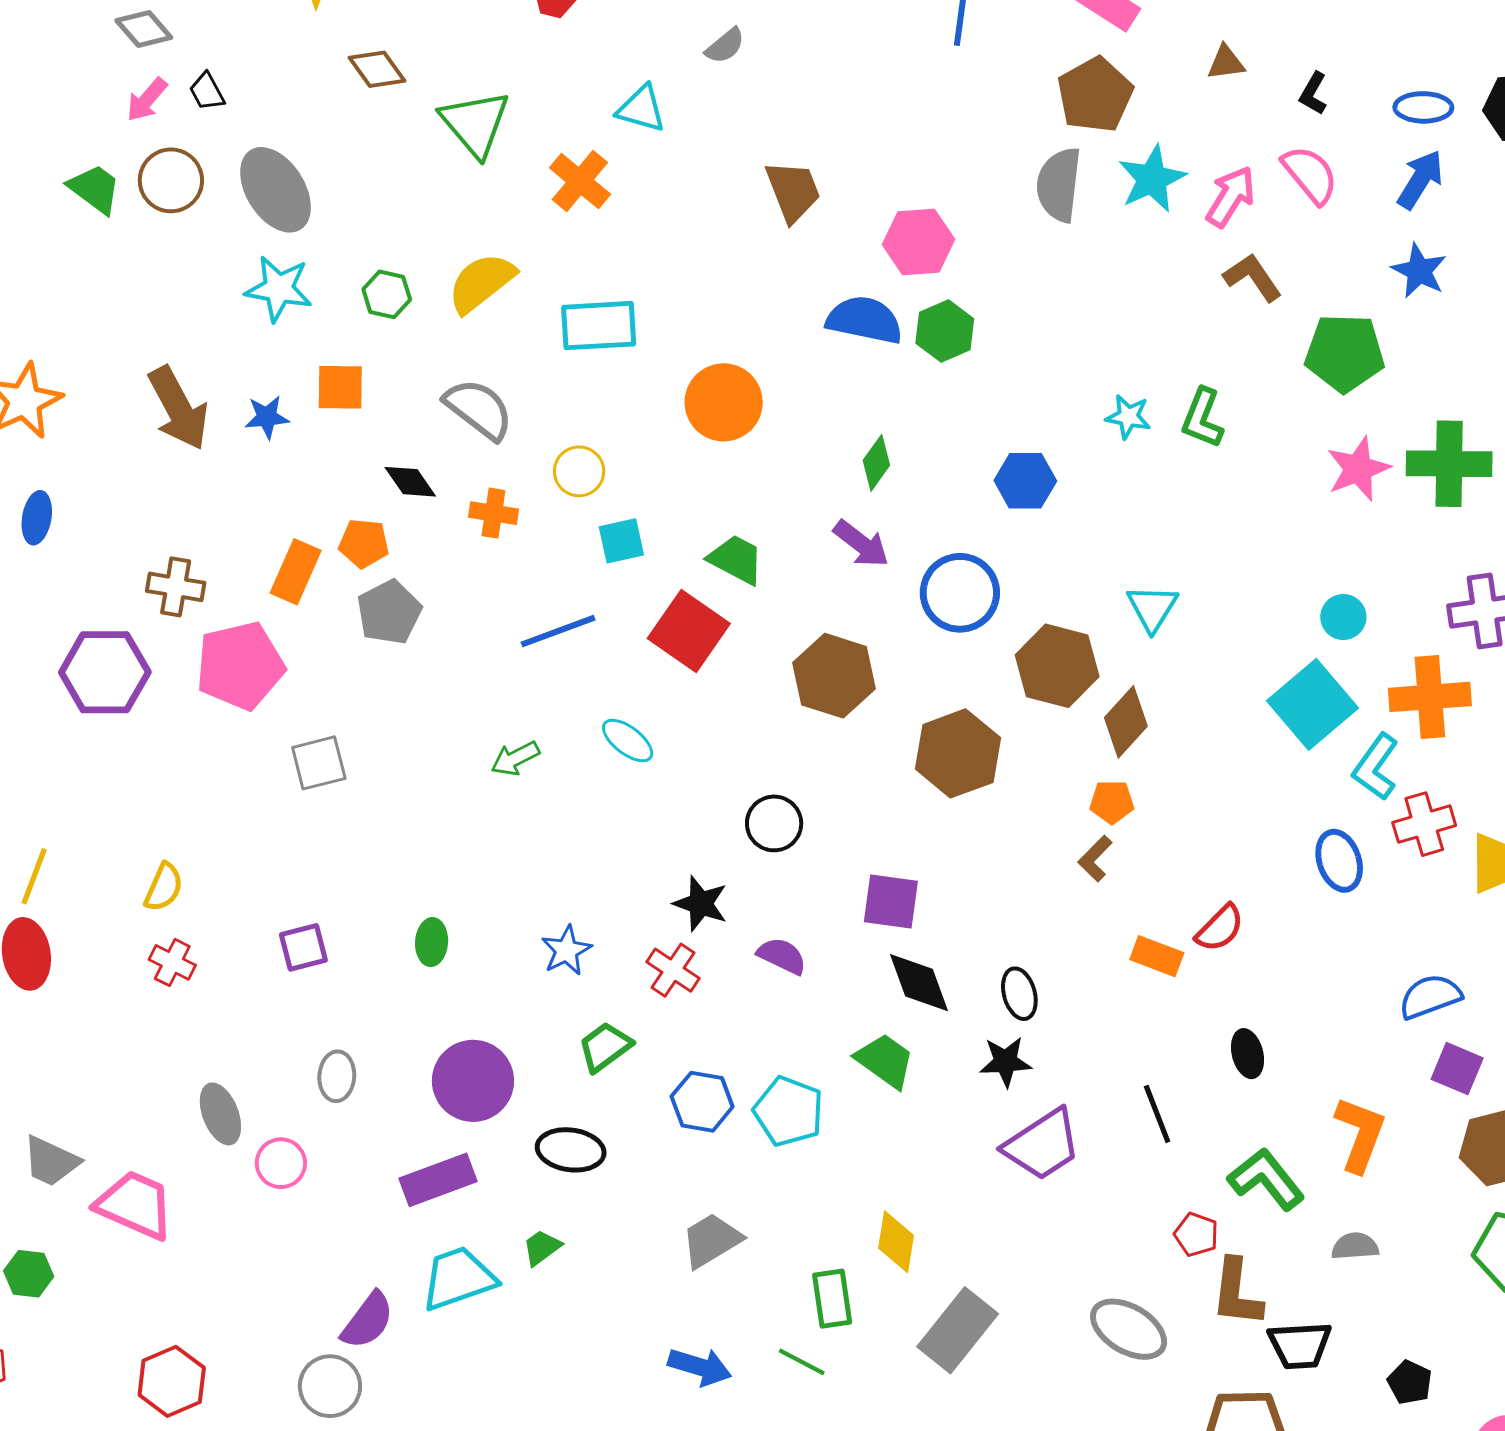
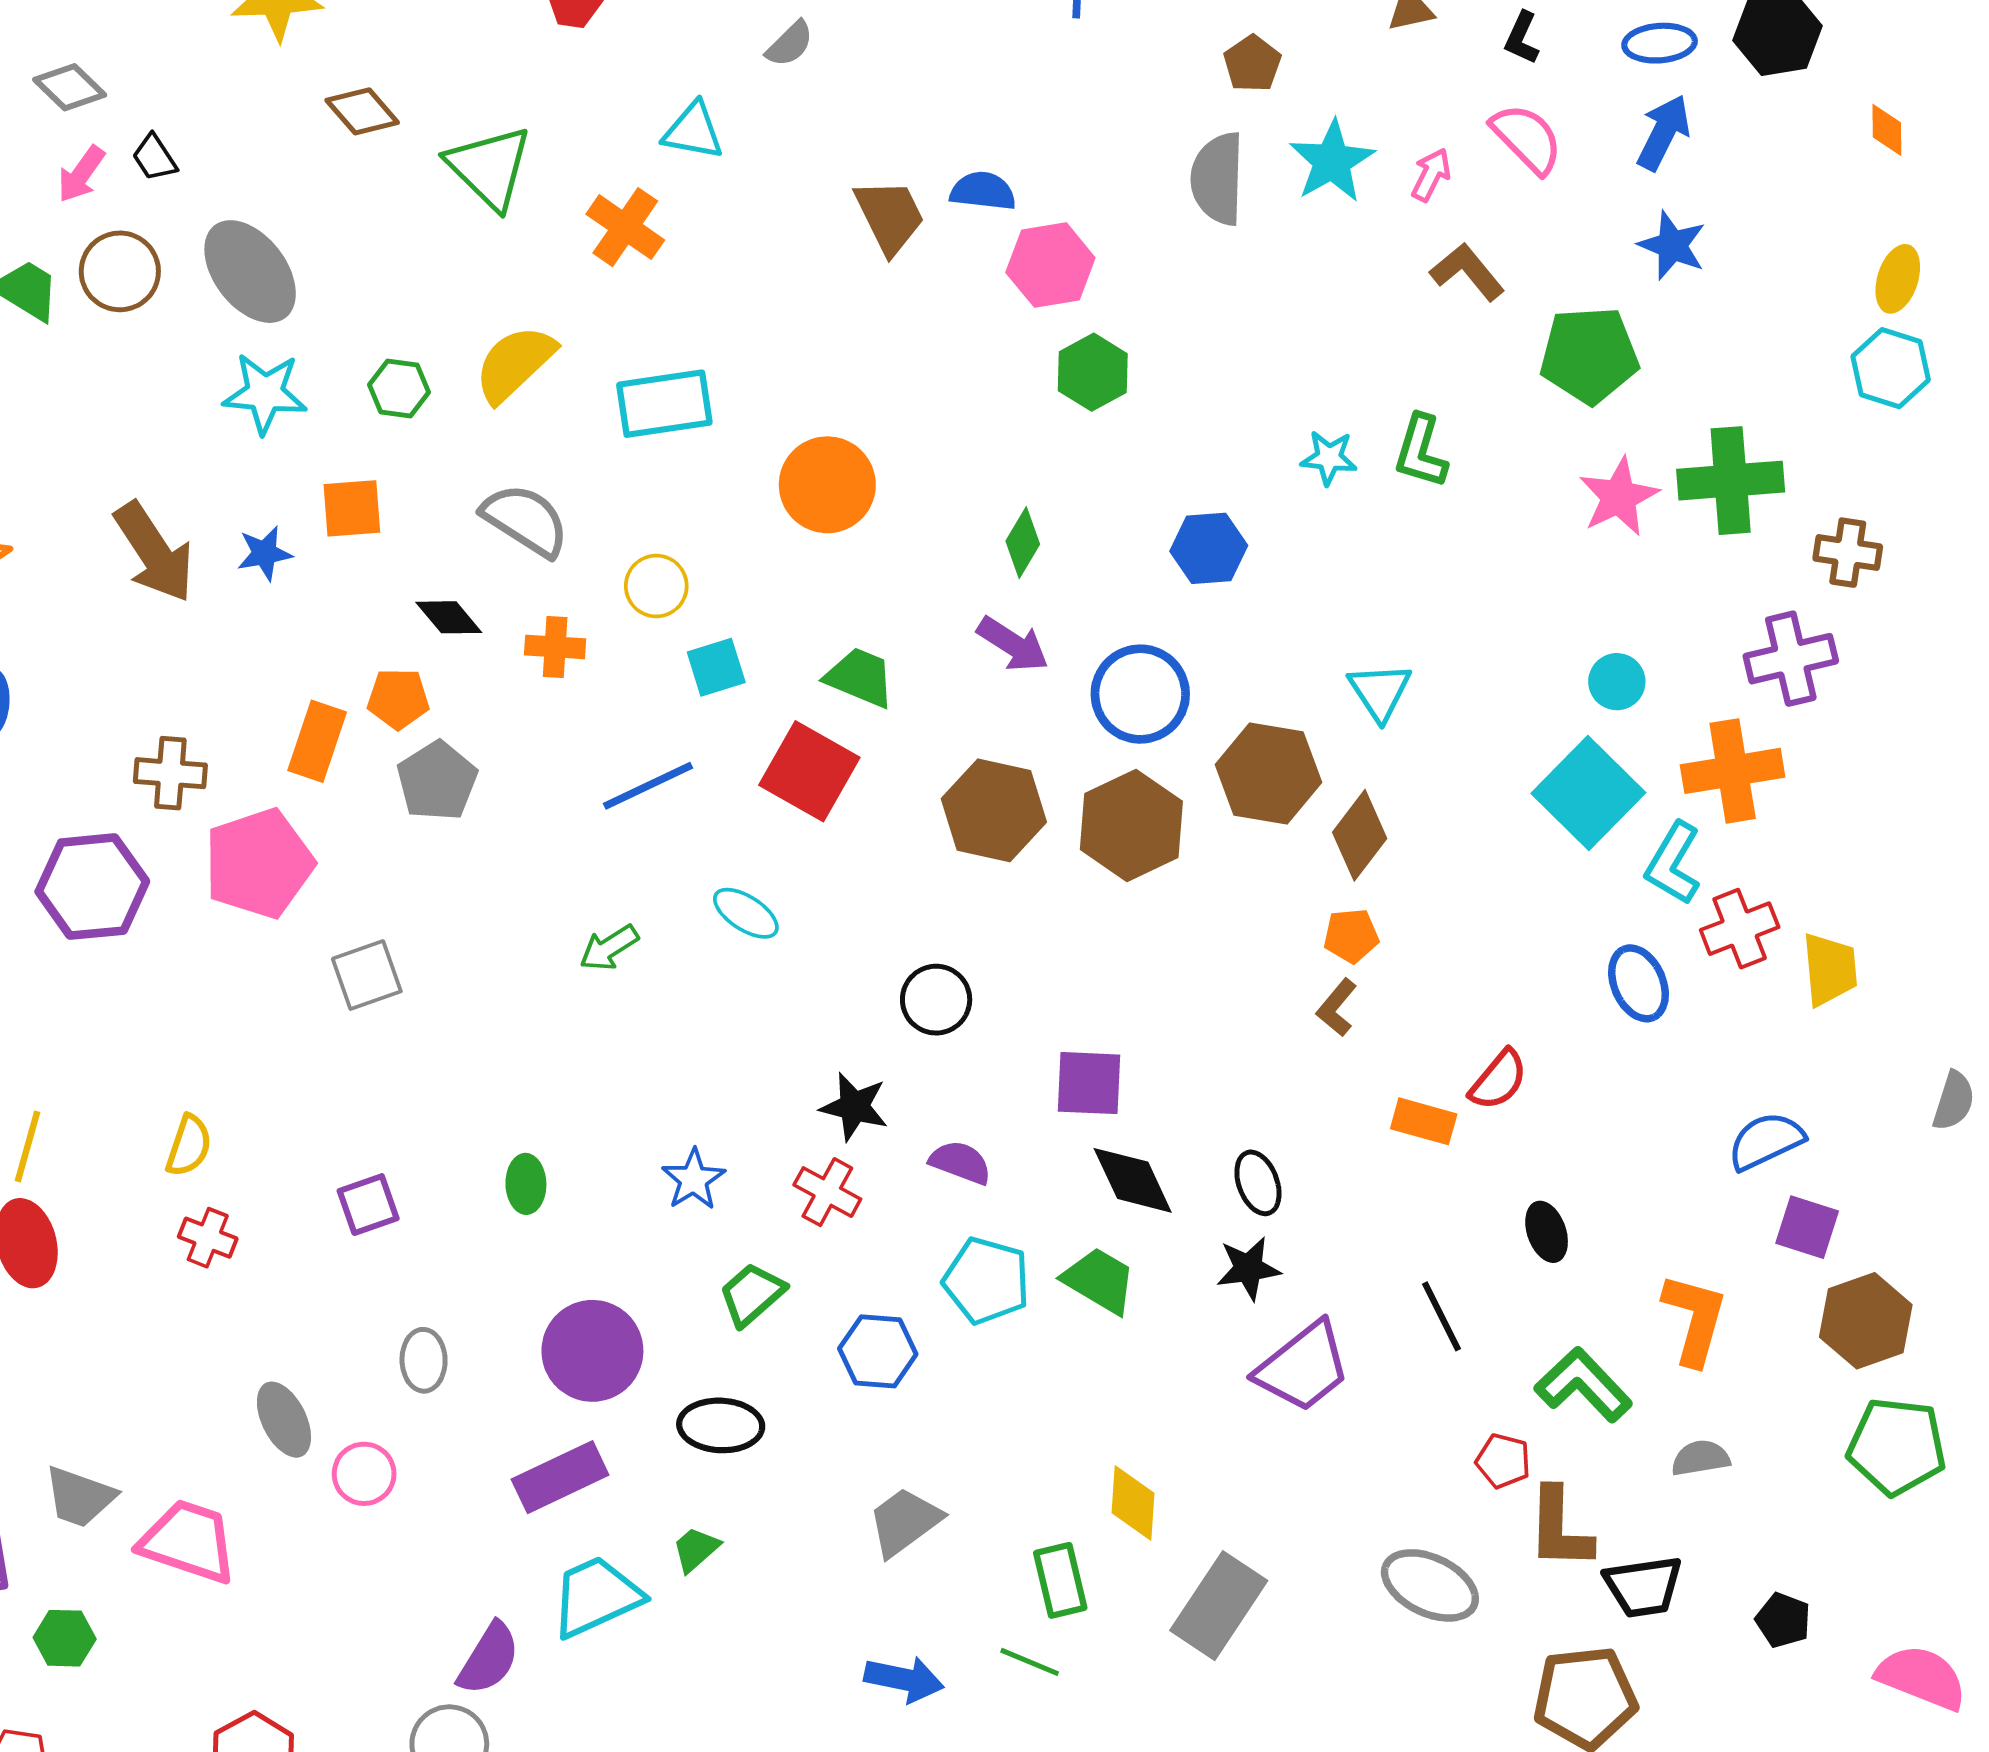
brown pentagon: (1095, 95) -> (1252, 64), size x0.6
pink arrow: (1231, 197) -> (1431, 175), size x0.7
blue semicircle: (864, 320) -> (983, 191), moved, size x0.7
brown hexagon: (958, 753) -> (1131, 825), moved
cyan pentagon: (789, 1111) -> (986, 1281), moved

